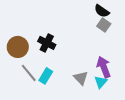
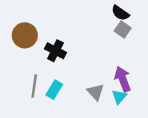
brown circle: (18, 47) -> (25, 35), moved
gray line: (29, 73) -> (34, 86), turned 48

